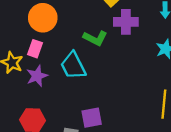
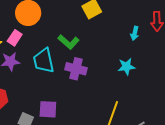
purple cross: (126, 22) -> (76, 69), moved

